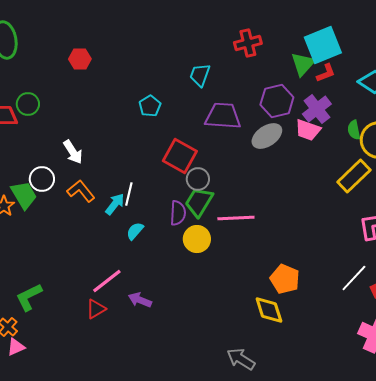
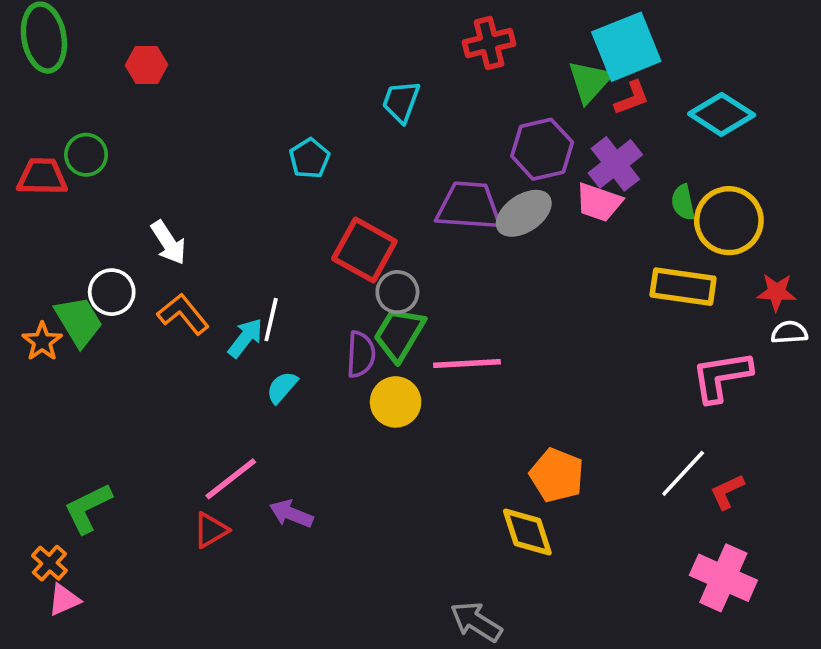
red hexagon: (80, 59) -> (147, 65), moved
purple trapezoid: (223, 116) -> (469, 206), moved
yellow rectangle: (354, 176) -> (683, 287), turned 52

